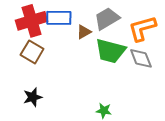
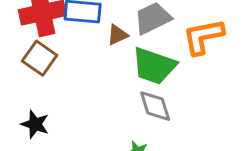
gray diamond: (141, 58) -> (155, 106), moved
black star: (33, 97) -> (35, 124), turned 30

